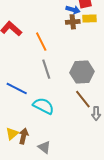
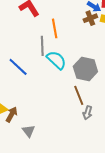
brown cross: (73, 22) -> (90, 18), turned -32
gray line: (46, 69) -> (42, 46), moved
cyan semicircle: (43, 106) -> (56, 60), moved

